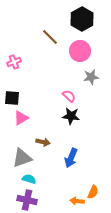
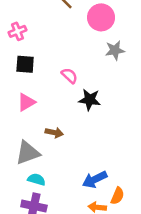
pink semicircle: (69, 96) -> (69, 76), moved
black square: (12, 98) -> (25, 64), moved
blue arrow: (71, 158) -> (95, 179), moved, turned 42

